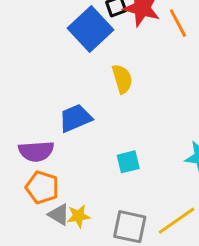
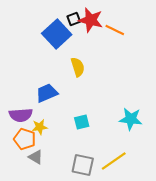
orange line: (178, 23) -> (115, 30), turned -36
yellow star: (78, 216) -> (40, 127), moved

